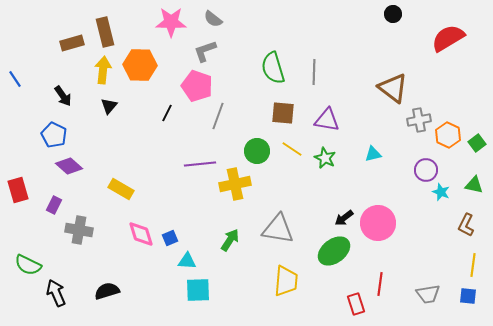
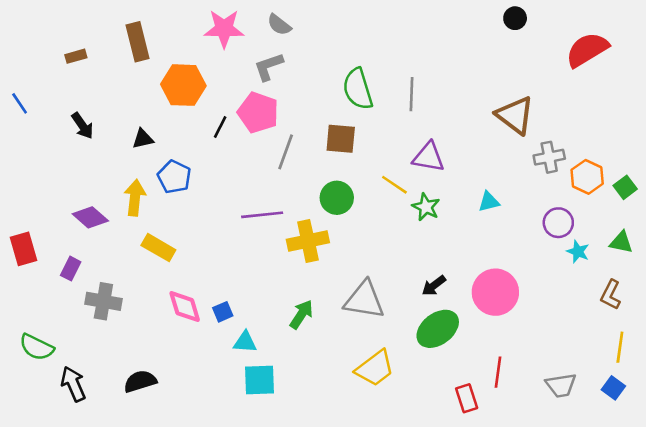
brown rectangle: (72, 43) -> (76, 56), moved, size x0.7
yellow arrow: (103, 70) -> (135, 198), moved
black triangle: (109, 106) -> (143, 139), turned 36
black line: (167, 113) -> (220, 127), moved
brown square: (283, 113) -> (341, 139), moved
blue pentagon: (54, 135) -> (174, 177), moved
yellow line: (292, 149) -> (394, 185), moved
black arrow: (344, 218) -> (434, 286), moved
yellow trapezoid: (286, 281) -> (375, 368), turned 48
blue square: (468, 296) -> (613, 388), turned 30

